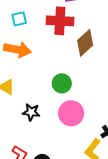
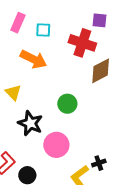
black star: (31, 112) -> (30, 123), size x1.4
pink circle: (71, 113) -> (56, 145), moved

